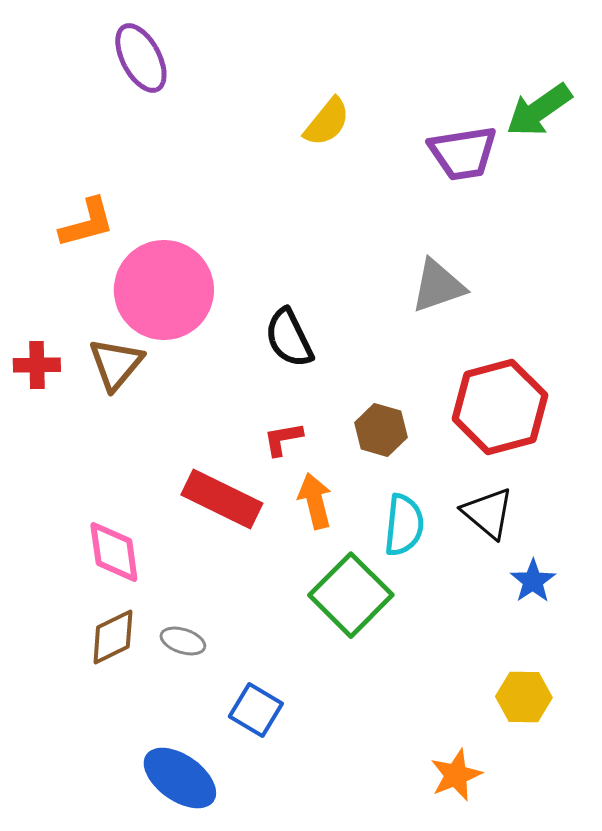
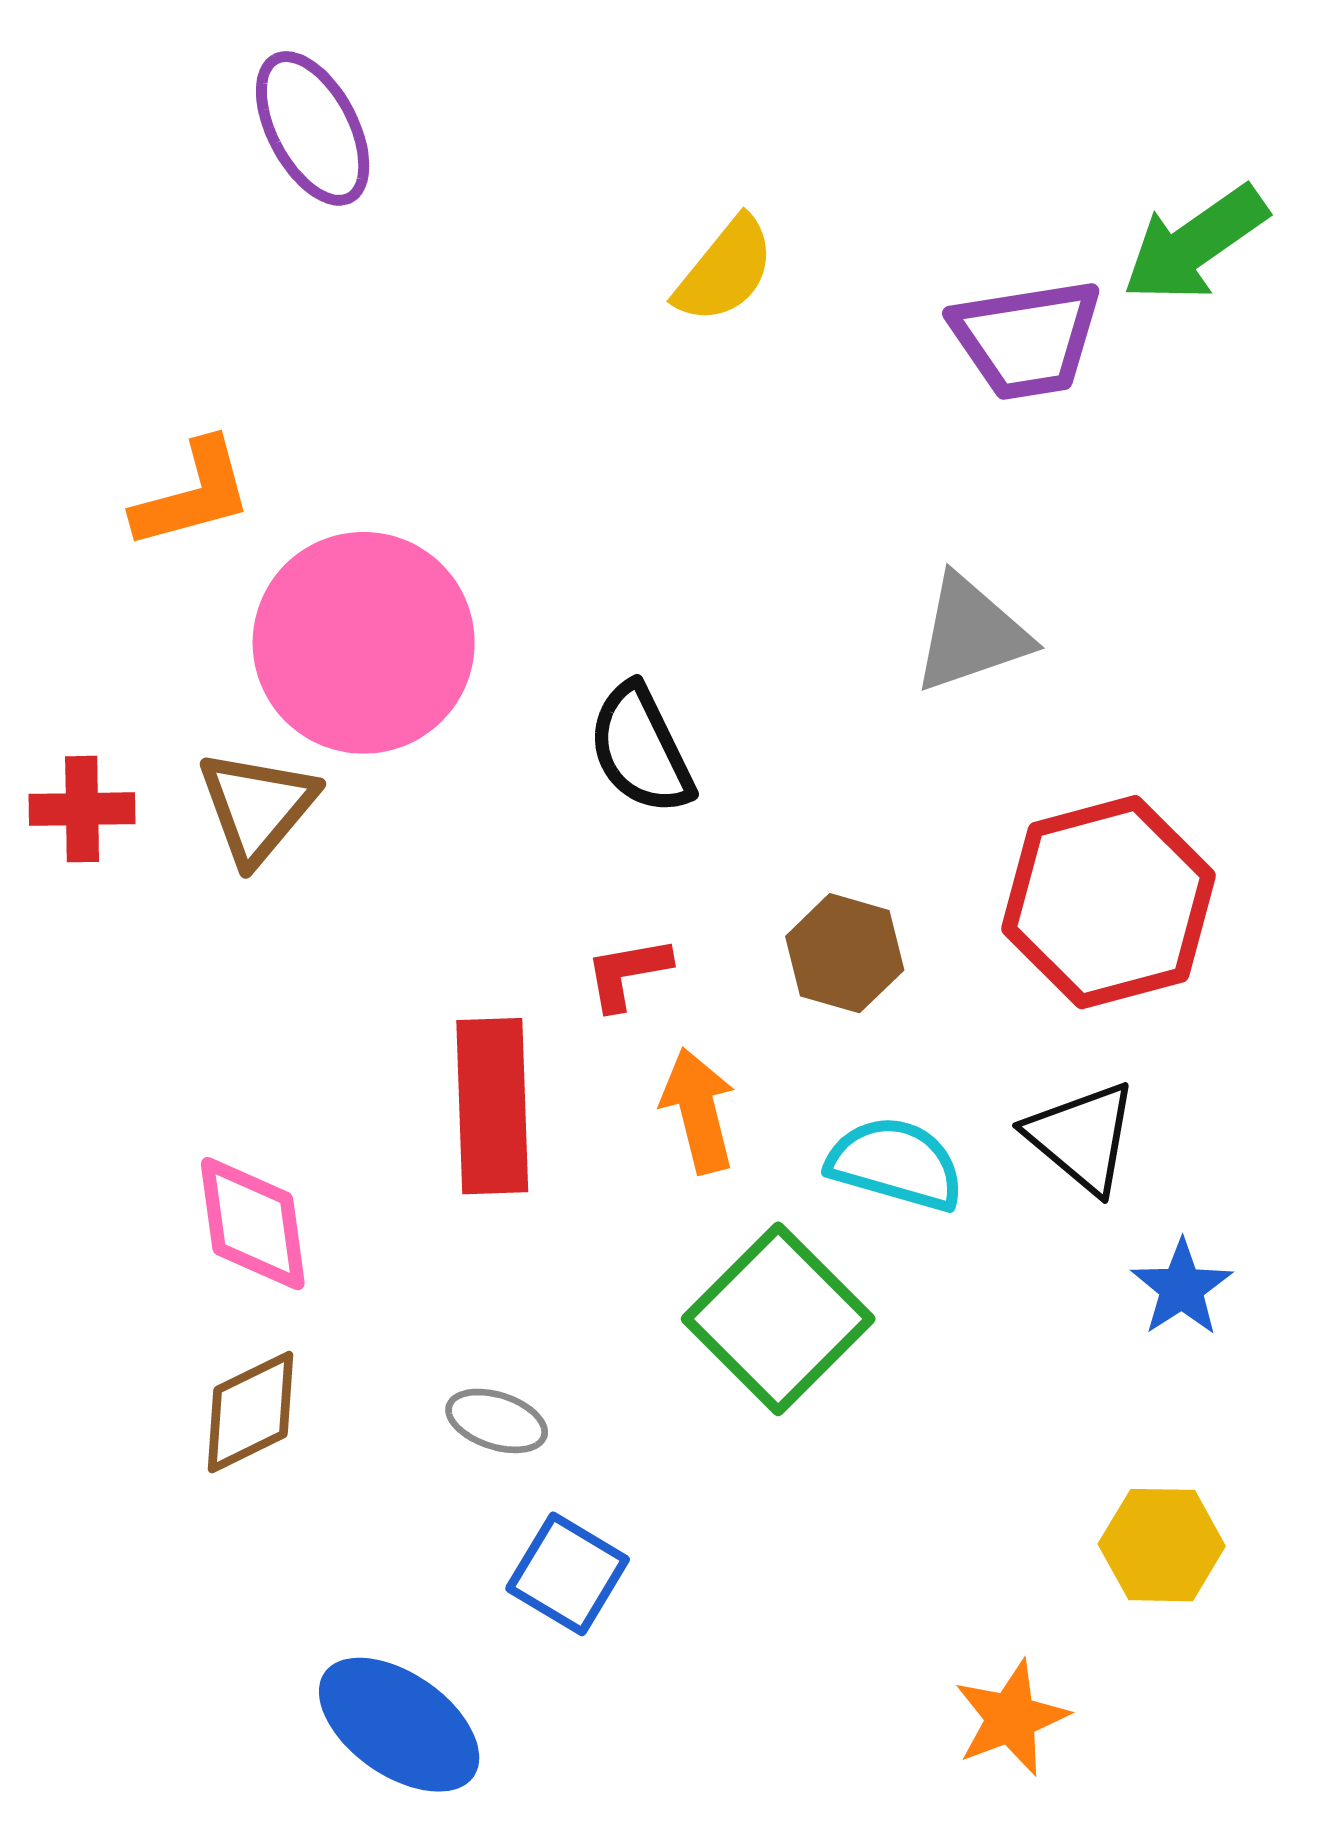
red rectangle: (222, 499) -> (492, 1106), turned 62
cyan semicircle: (404, 525) -> (896, 1164), turned -80
gray ellipse: (183, 641) -> (497, 1421), moved

